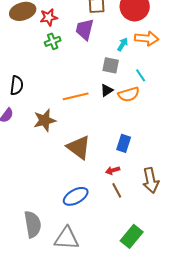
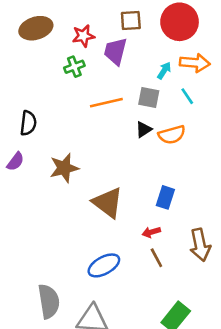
red star: (49, 17) -> (83, 36), moved
cyan line: (141, 75) -> (187, 96), moved
orange line: (76, 96) -> (106, 103), moved

